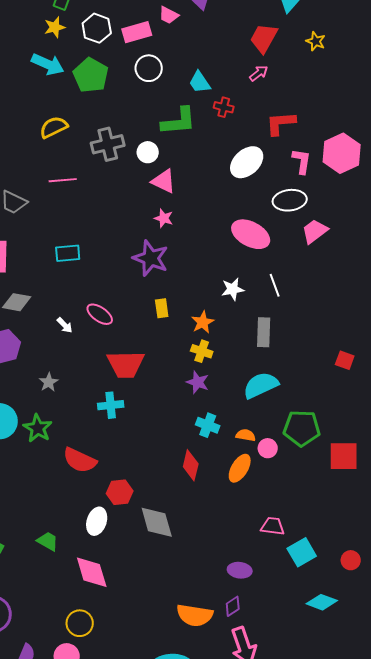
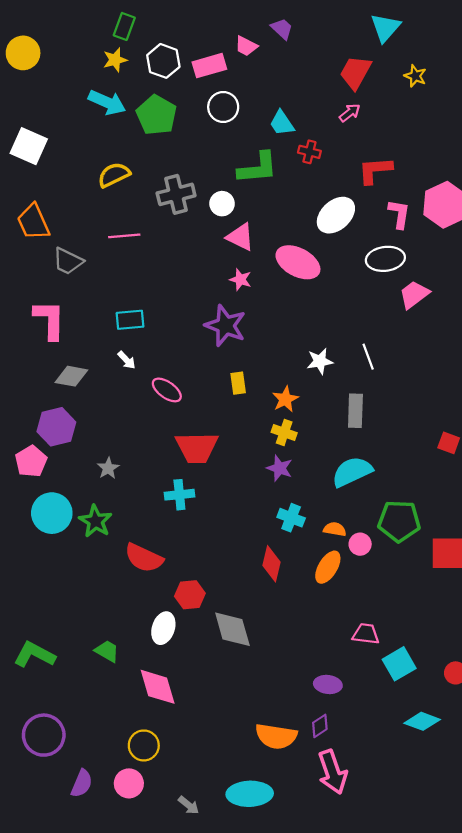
pink ellipse: (251, 234) -> (298, 262), moved
white arrow: (65, 325) -> (127, 360), moved

